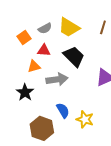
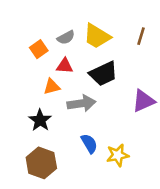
black trapezoid: (74, 56) -> (103, 74), turned 110
yellow star: (85, 119) -> (118, 155), turned -30
brown hexagon: (42, 128) -> (41, 163), moved

